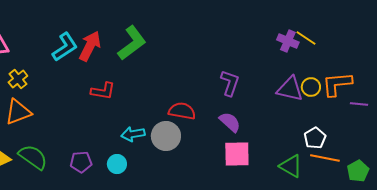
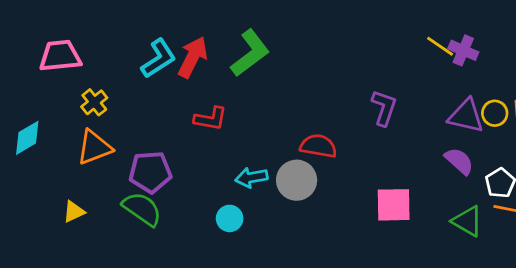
yellow line: (306, 38) -> (440, 46), moved
purple semicircle: (230, 122) -> (459, 161), moved
green semicircle: (33, 157) -> (142, 209), moved
purple pentagon: (81, 162) -> (150, 172), moved, size x1.4

